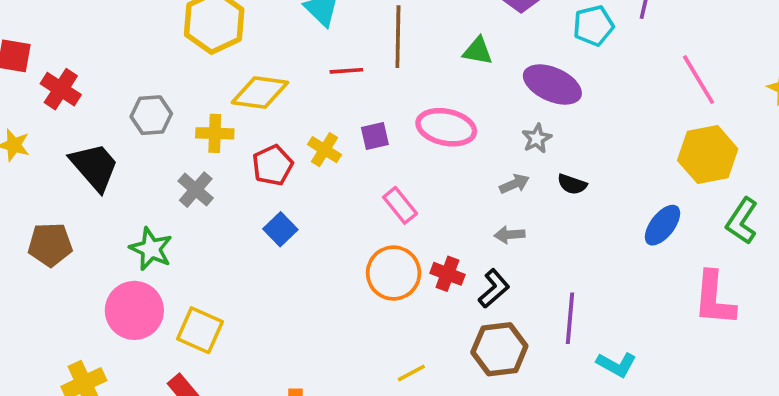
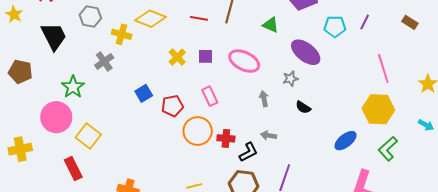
red pentagon: (273, 165) -> (172, 106), moved
gray arrow: (514, 184) -> (264, 99), moved, turned -91
gray arrow: (510, 235) -> (269, 135), moved
red cross: (447, 274) -> (226, 138), turned -30

